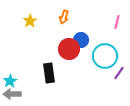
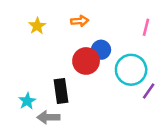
orange arrow: (64, 17) -> (80, 21), turned -112
cyan star: (10, 81) -> (27, 101), moved
gray arrow: (12, 94) -> (48, 117), moved

